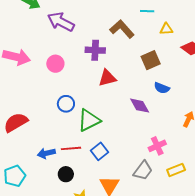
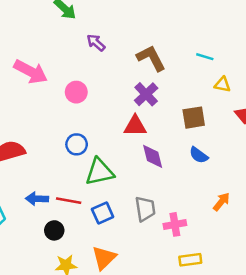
purple arrow: (61, 22) -> (96, 43), size x0.6
brown L-shape: (122, 29) -> (151, 58), moved
purple cross: (95, 50) -> (146, 94), moved, turned 30
purple diamond: (140, 106) -> (153, 156), moved
gray trapezoid: (143, 171) -> (145, 209), moved, turned -60

